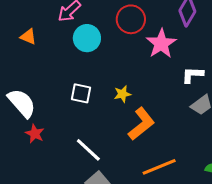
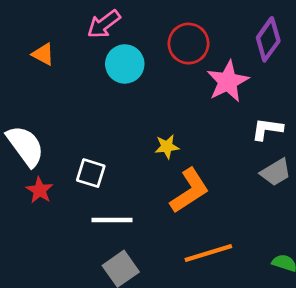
white square: (81, 93) -> (91, 173), moved
white line: (88, 150) -> (112, 220), turned -48

